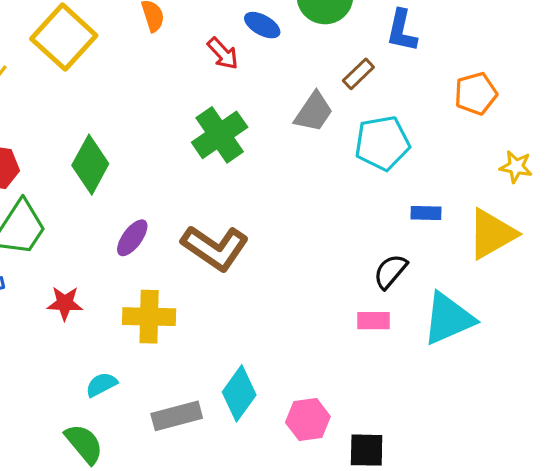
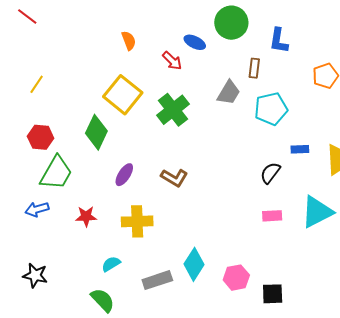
yellow square: (64, 37) -> (123, 95), moved
brown rectangle: (358, 74) -> (254, 68), turned -36
brown L-shape: (215, 248) -> (174, 178), size x0.7
black semicircle: (390, 271) -> (270, 173), moved

